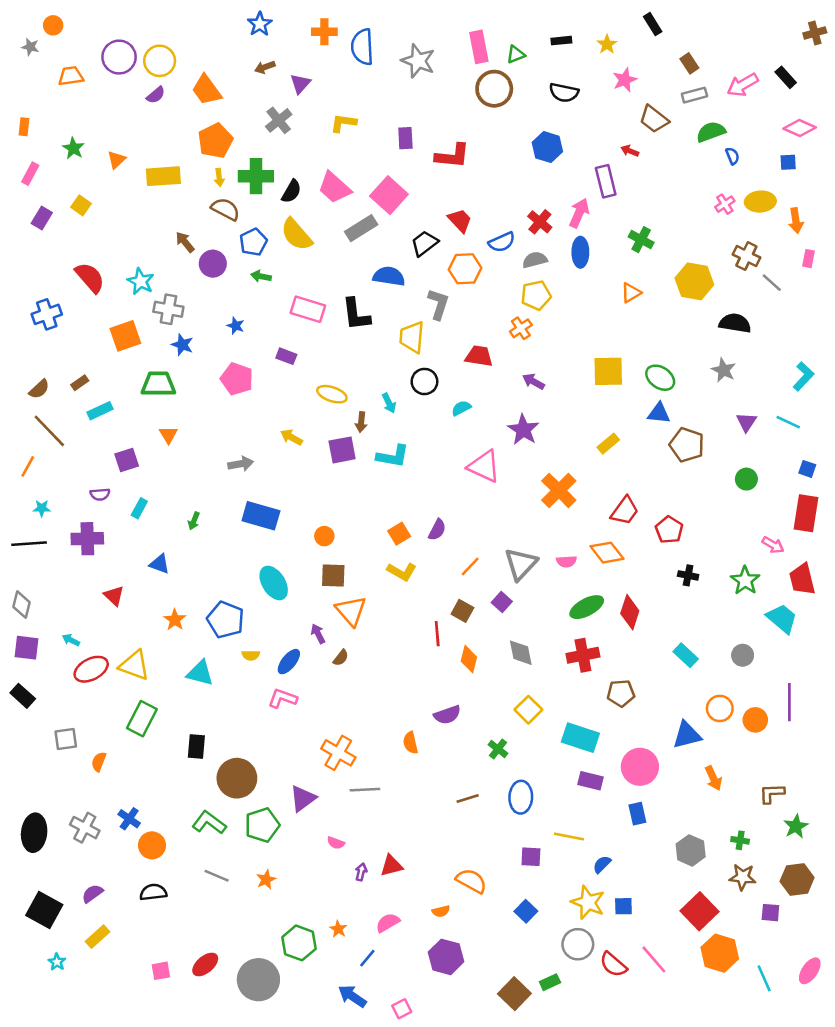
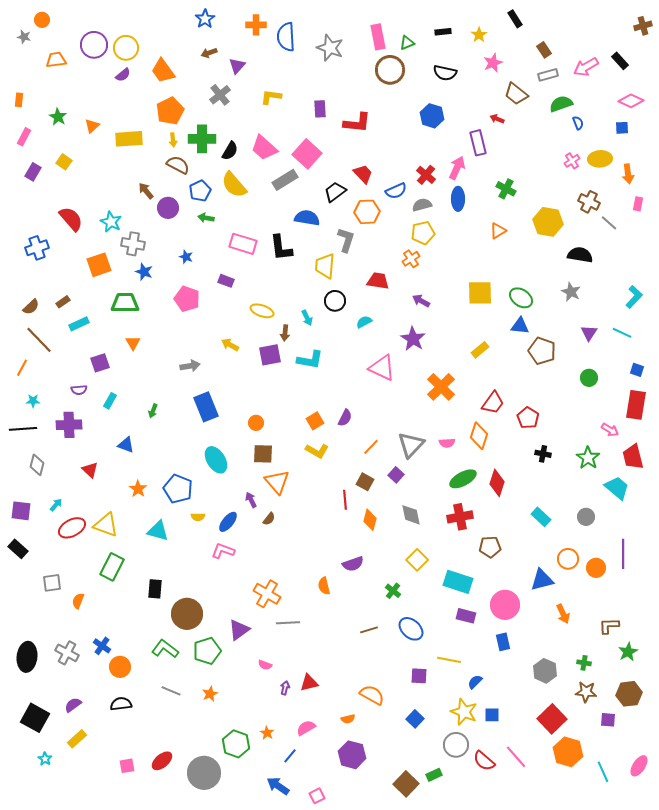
blue rectangle: (261, 516) -> (206, 407), turned 52
orange diamond: (607, 553) -> (479, 436), turned 56
gray diamond: (21, 605) -> (37, 465), moved
cyan arrow: (71, 640) -> (56, 505), turned 104
blue ellipse: (521, 797) -> (411, 629), turned -50

